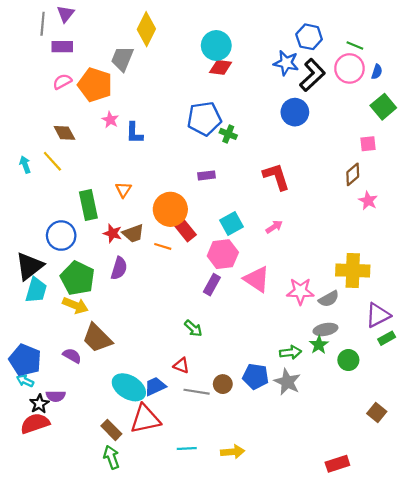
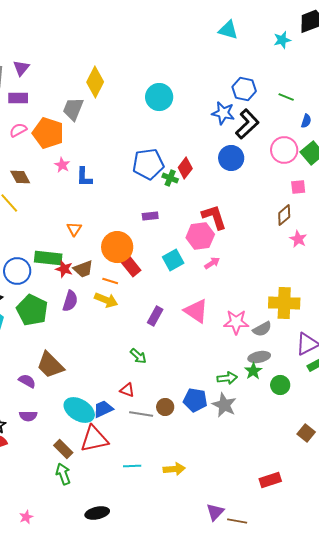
red diamond: (221, 67) -> (185, 168), moved, turned -60
pink circle: (349, 68) -> (284, 150), moved
green rectangle: (88, 205) -> (48, 258), moved, turned -72
pink hexagon: (223, 254) -> (200, 236), moved
yellow arrow: (75, 305) -> (106, 300), moved
purple semicircle: (56, 396) -> (28, 416), moved

